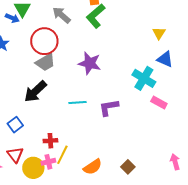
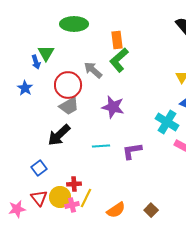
gray arrow: (61, 15) -> (93, 70), moved
blue arrow: (12, 18) -> (36, 62), turned 48
yellow circle: (33, 168) -> (60, 197), moved

